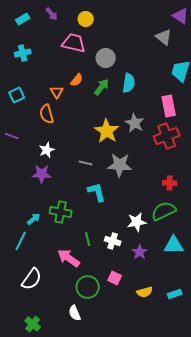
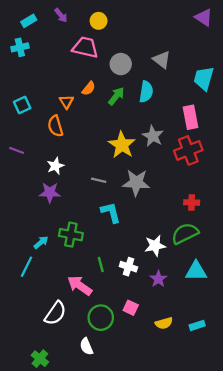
gray triangle: (164, 37) -> (162, 60), moved
cyan cross: (23, 53) -> (20, 47), moved
white semicircle: (32, 279) -> (55, 313), moved

